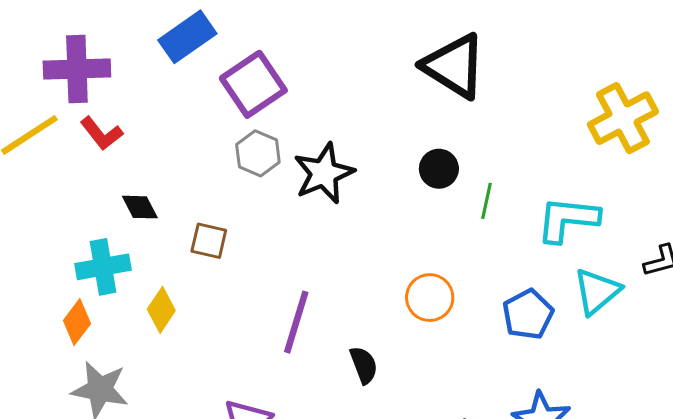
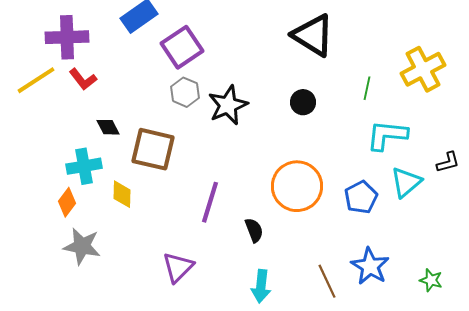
green line: (486, 201) -> (367, 88), moved
brown square: (209, 241) -> (153, 149), size x1.8
orange circle: (430, 298) -> (297, 186), size x1.6
yellow diamond: (161, 310) -> (122, 194), turned -32

